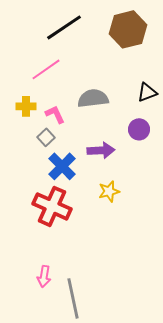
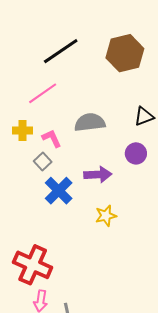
red cross: (52, 206) -> (33, 265), moved

